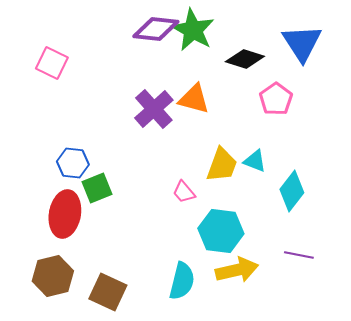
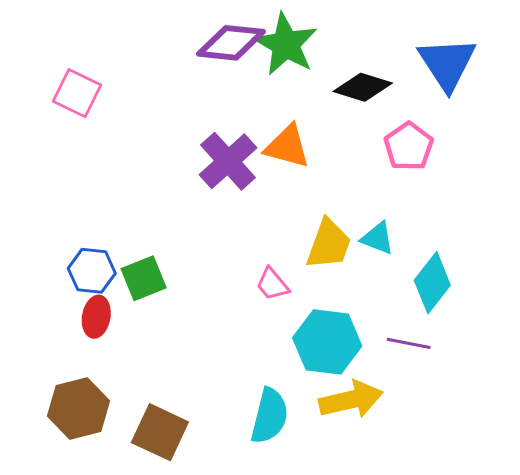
blue hexagon: (73, 163) -> (92, 271), moved
red ellipse: (65, 214) -> (96, 317), size x0.6
purple line: (299, 255) -> (409, 343), moved

